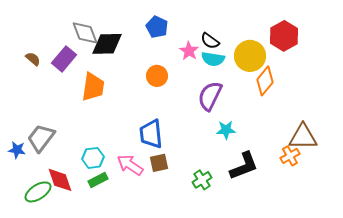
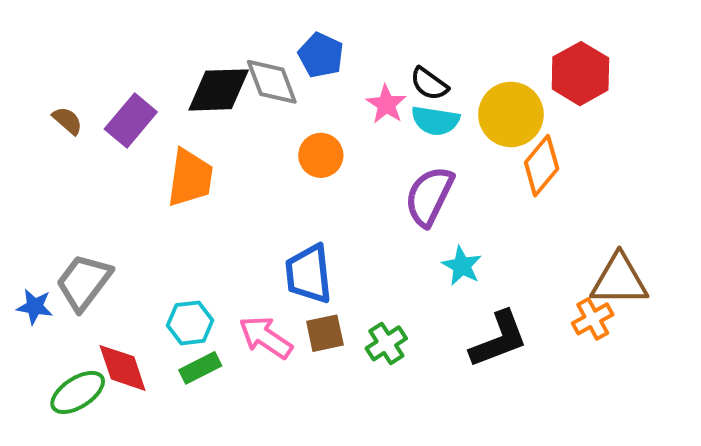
gray diamond: (85, 33) -> (272, 82), moved
cyan star: (226, 130) -> (462, 266), turned 30
green cross: (202, 180) -> (386, 343), moved

